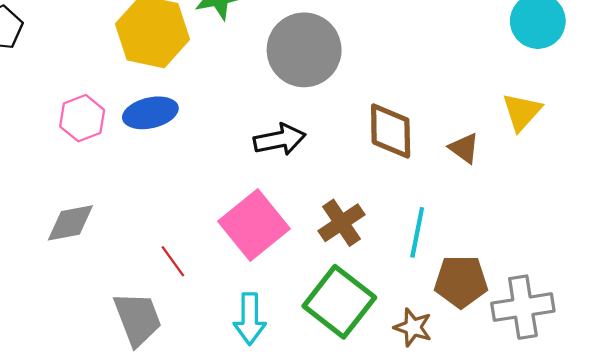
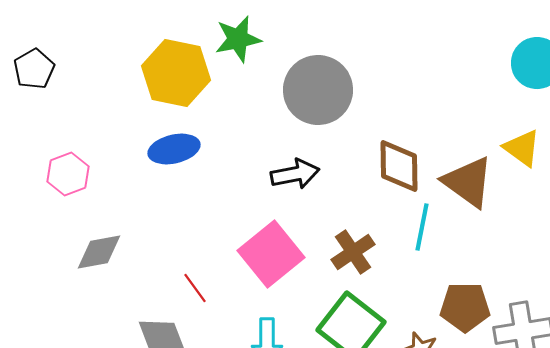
yellow triangle: (522, 112) -> (522, 148), turned -36
pink hexagon: (82, 118) -> (68, 174), moved
brown triangle: (464, 148) -> (468, 182), size x1.8
cyan line: (417, 232) -> (422, 227), moved

